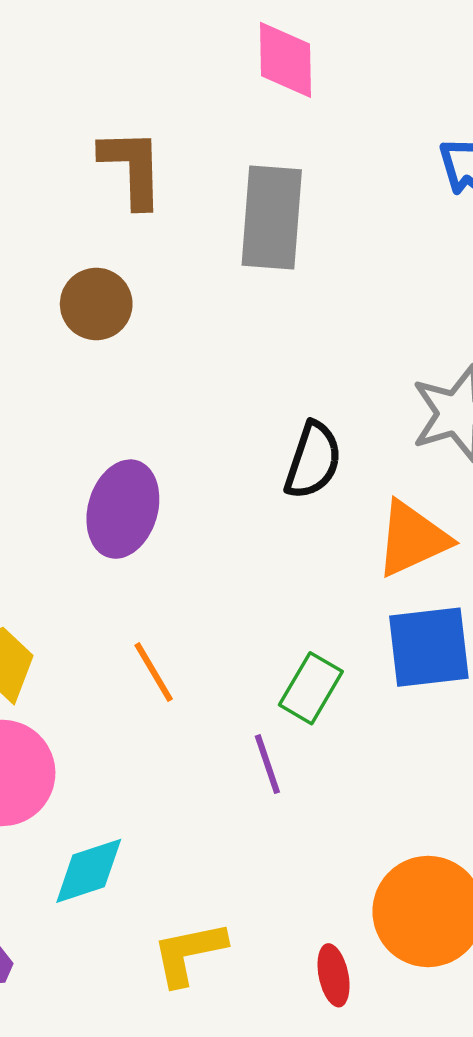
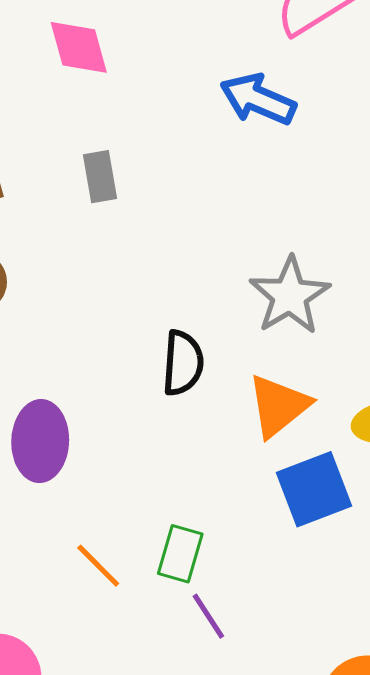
gray rectangle: (272, 217) -> (100, 177), size x0.6
green rectangle: (311, 688) -> (180, 554), moved

